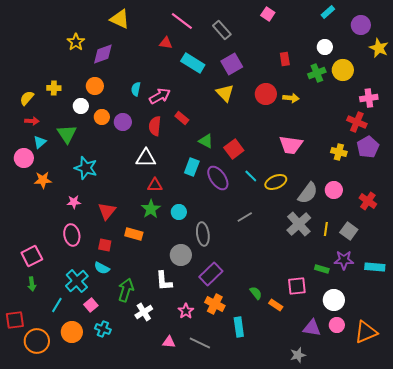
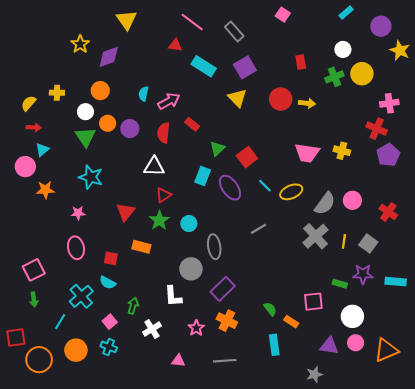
yellow triangle: (120, 19) -> (127, 20), turned 30
green triangle: (67, 134) -> (85, 137), moved
green triangle: (206, 141) -> (217, 149), turned 49
yellow cross: (339, 152) -> (342, 151), moved
red triangle: (155, 185) -> (164, 195), turned -35
red triangle: (107, 211) -> (126, 212), moved
green arrow: (126, 290) -> (133, 306), size x0.7
pink square: (91, 305) -> (110, 322), moved
cyan rectangle: (239, 327) -> (274, 345), moved
gray line: (200, 343) -> (225, 361), moved, turned -30

